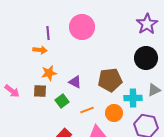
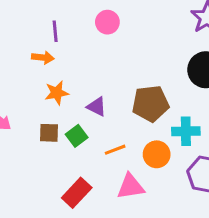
pink circle: (82, 27) -> (107, 22), size x0.6
brown square: (40, 91) -> (49, 133), moved

